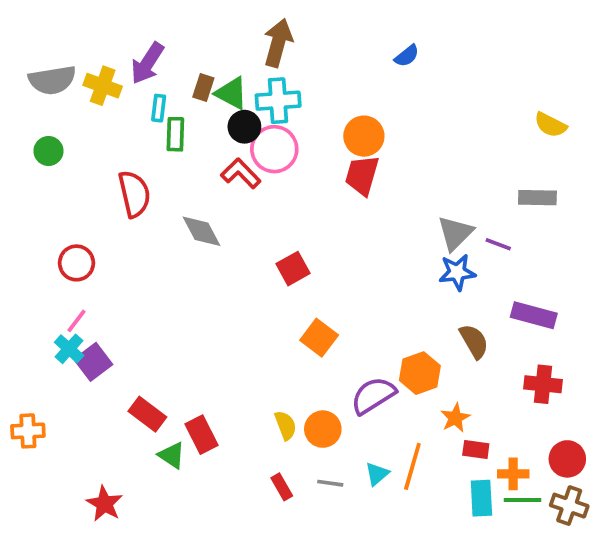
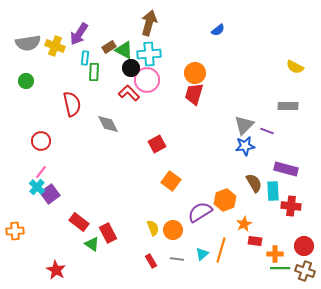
brown rectangle: (203, 88) -> (109, 47), turned 40
cyan rectangle: (481, 498) -> (273, 191), moved

